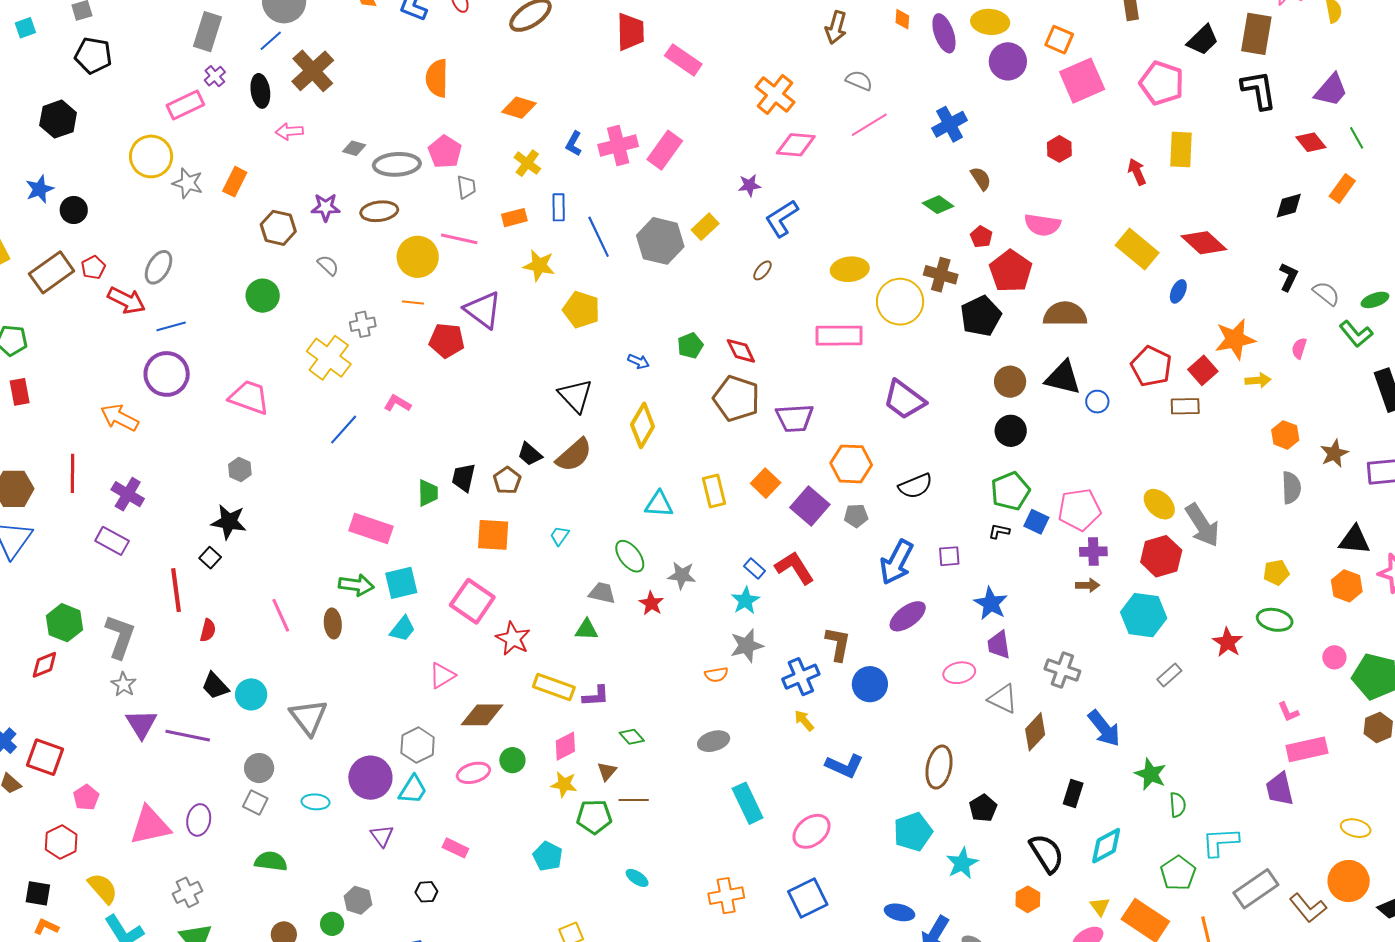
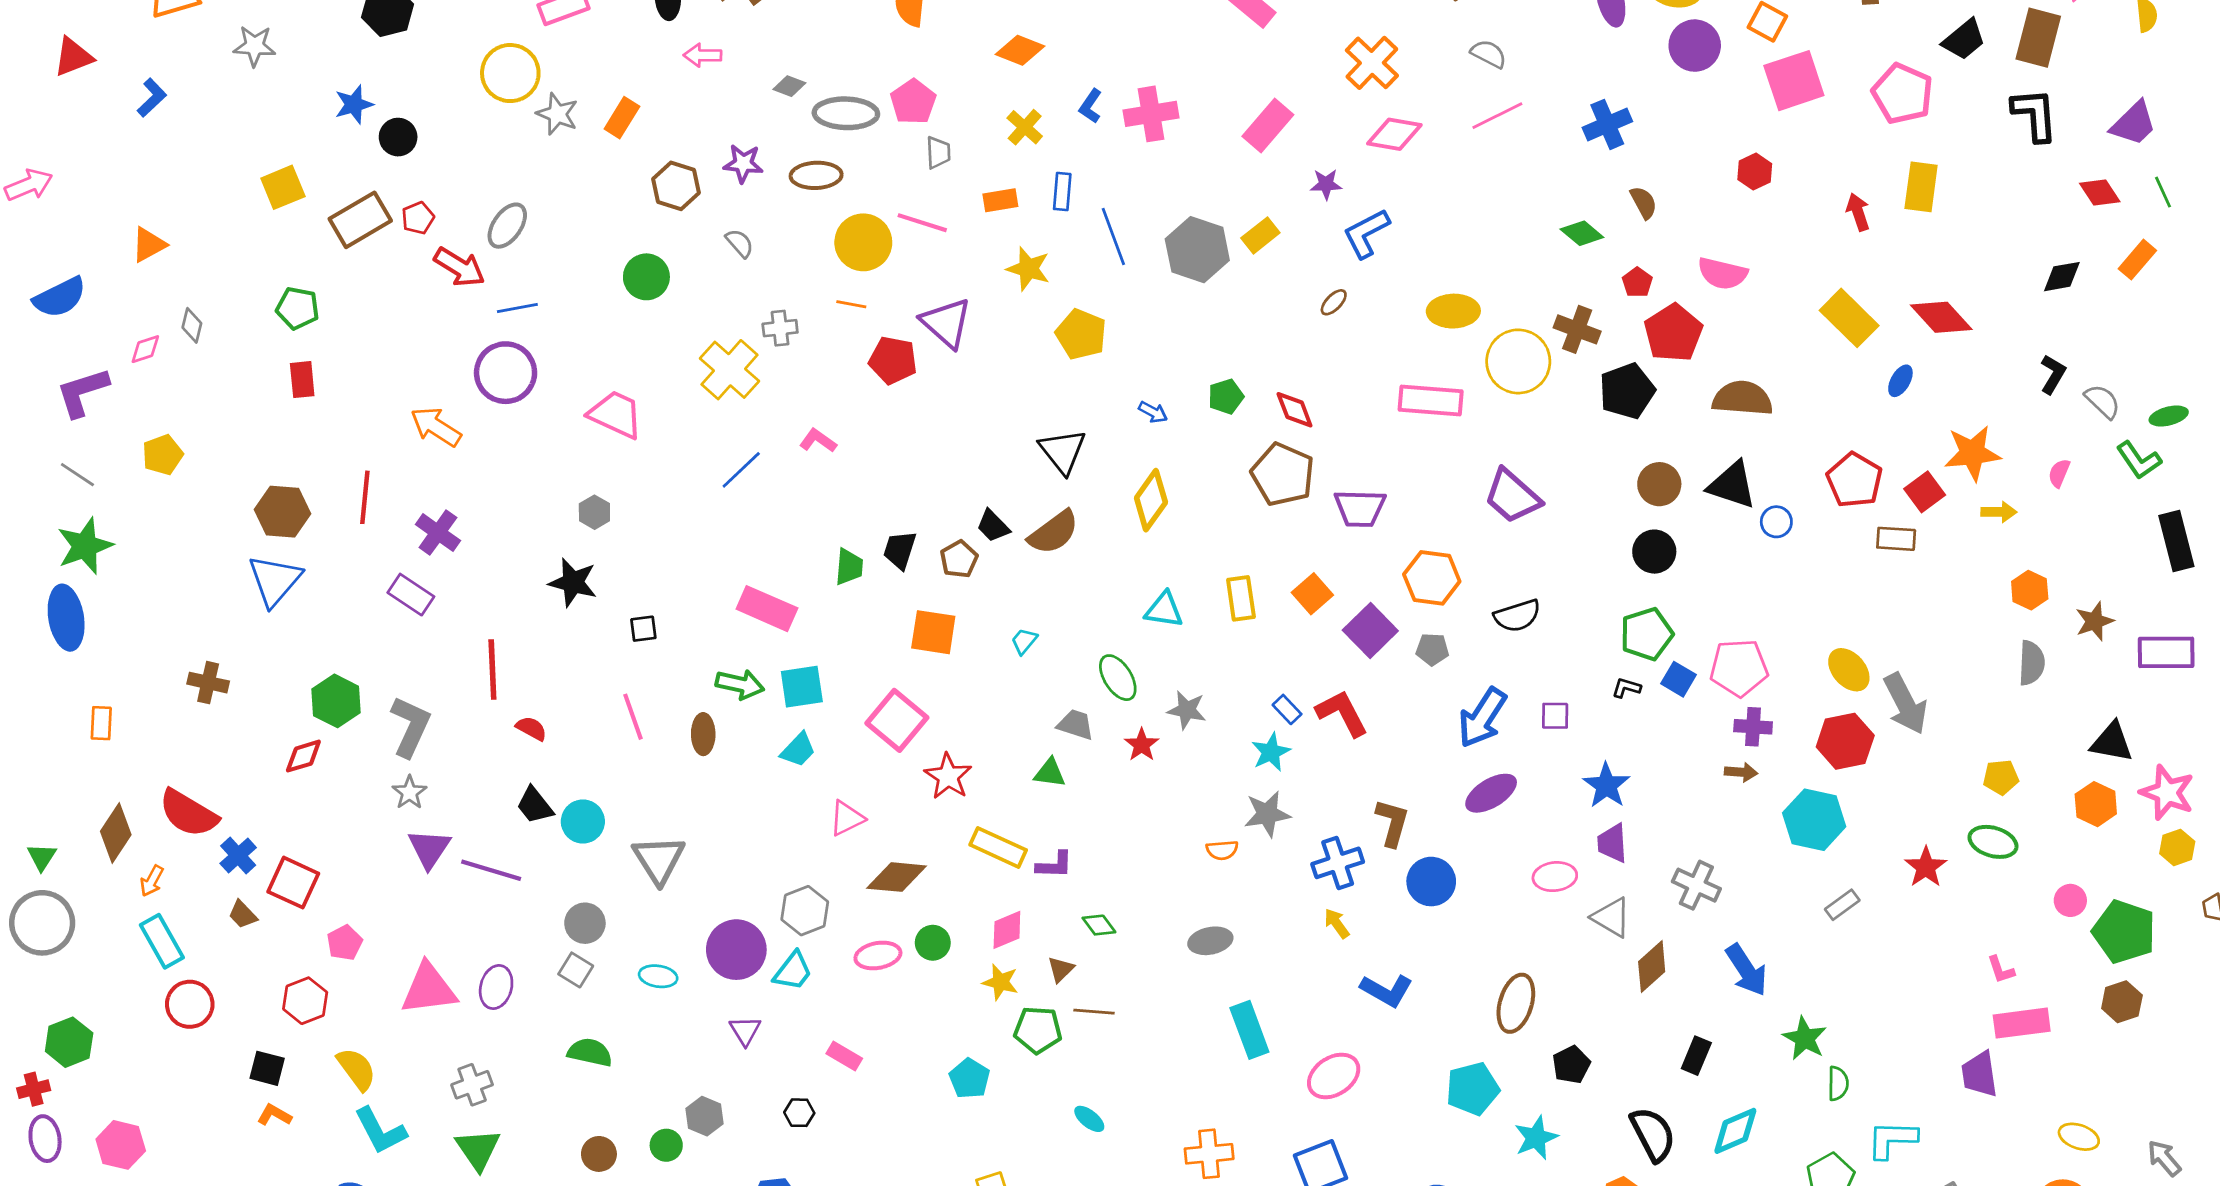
pink rectangle: (665, 150) -> (1268, 125), moved
black square: (210, 558) -> (643, 629), moved, turned 35
red semicircle: (208, 630) -> (531, 728), turned -80

